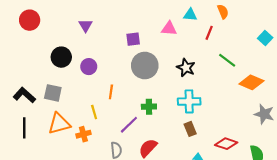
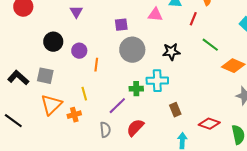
black star: (186, 68) -> (171, 52), turned -30
orange line: (111, 92) -> (96, 65), moved
cyan cross: (189, 101) -> (157, 81), moved
orange triangle: (59, 124) -> (51, 105), turned -30
black line: (24, 128) -> (13, 121), moved, turned -54

